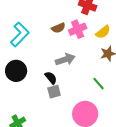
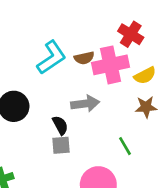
pink cross: (78, 29) -> (110, 65), size x1.4
cyan L-shape: (20, 34) -> (51, 57), moved

